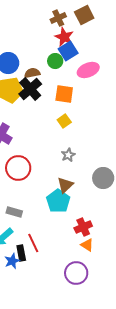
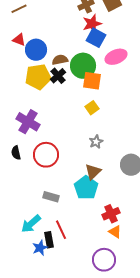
red star: (64, 37) -> (92, 24), turned 30
blue square: (68, 51) -> (96, 38), turned -30
green circle: (55, 61) -> (83, 66), moved, size x1.6
black cross: (30, 89) -> (58, 76), size x0.7
gray rectangle: (14, 212) -> (51, 197), moved

